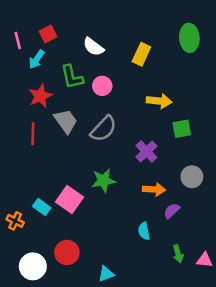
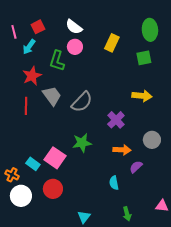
white semicircle: (93, 47) -> (74, 27), moved
green L-shape: (72, 77) -> (57, 61), turned 30
pink circle: (102, 86) -> (75, 47), moved
yellow arrow: (159, 101) -> (142, 96), moved
green square: (182, 129) -> (144, 58), moved
red circle: (67, 252) -> (53, 189), moved
green arrow: (178, 254) -> (127, 214), moved
white circle: (33, 266) -> (21, 196), moved
cyan triangle: (106, 274) -> (84, 217), turned -32

